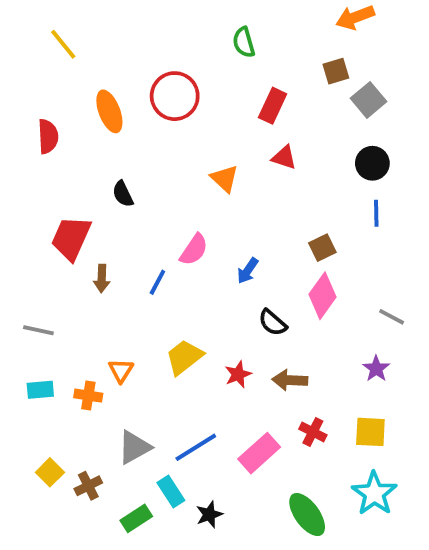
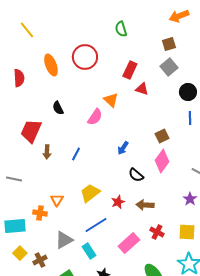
gray square: (369, 100) -> (169, 67), moved
red rectangle: (273, 106) -> (130, 70), moved
pink semicircle: (194, 250) -> (95, 117), moved
cyan rectangle: (40, 390) -> (15, 226), moved, size x1.5
blue line: (196, 447) -> (96, 225), moved
cyan rectangle: (171, 491) -> (89, 251), moved

